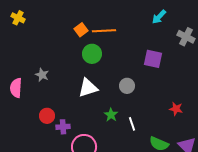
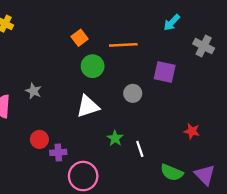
orange line: (104, 31) -> (123, 45), moved
gray circle: (127, 86) -> (133, 93), moved

